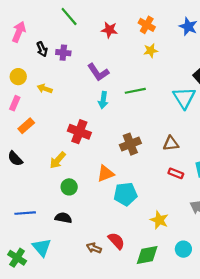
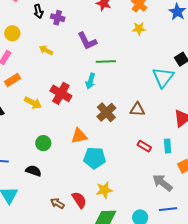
yellow arrow: (45, 89) -> (46, 50), moved
green line: (135, 91) -> (106, 61), moved
cyan arrow: (103, 100) -> (90, 81), moved
brown triangle: (171, 143) -> (137, 109), moved
brown cross: (130, 144) -> (106, 112), turned -30
yellow arrow: (58, 160) -> (33, 103), moved, turned -114
yellow star: (159, 220) -> (104, 190), moved, turned 30

